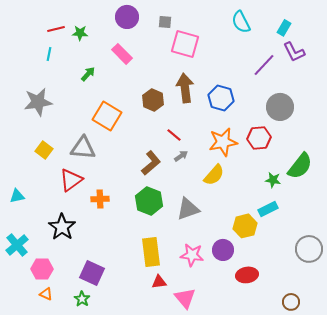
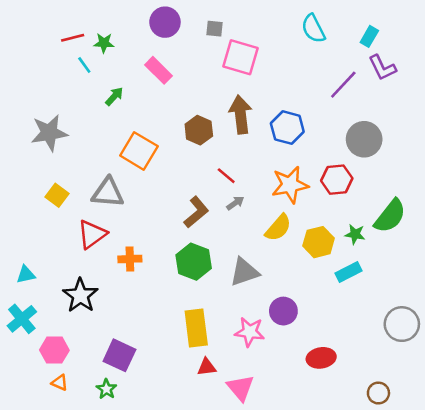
cyan line: (49, 54) -> (84, 65), moved, turned -48
cyan triangle: (17, 196) -> (26, 275), moved
yellow hexagon: (245, 226) -> (319, 242), moved
purple circle: (223, 250) -> (283, 311), moved

